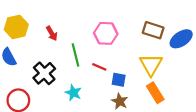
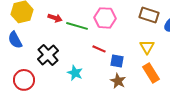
red arrow: (52, 33) -> (55, 18), turned -40
green line: (75, 55) -> (77, 26), moved, turned -60
yellow triangle: (151, 65) -> (147, 47), size x0.7

